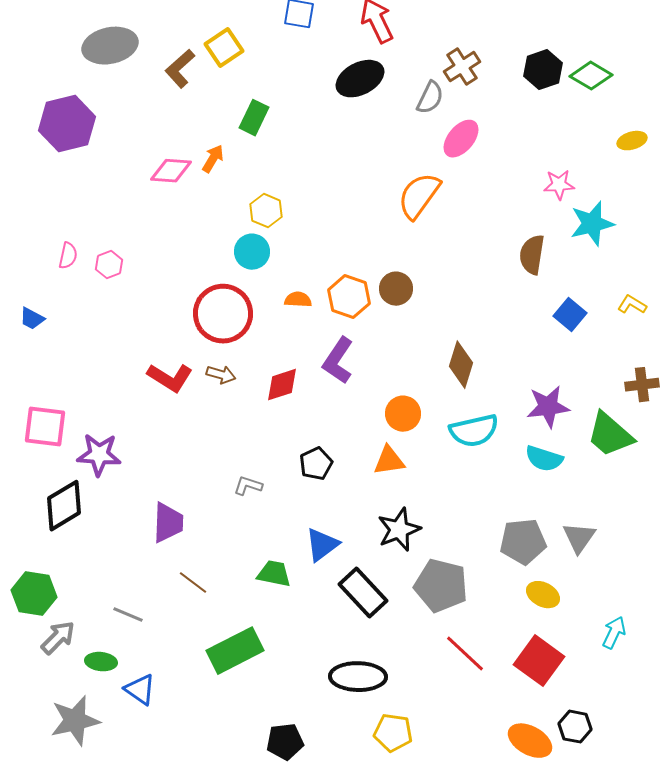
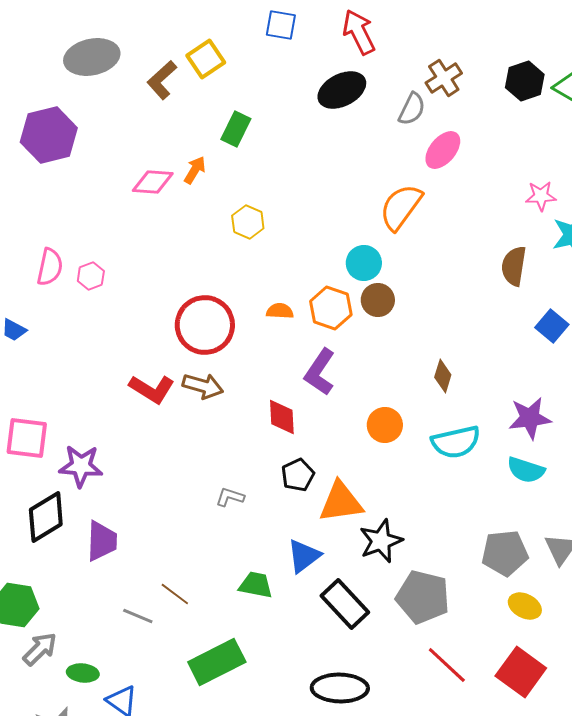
cyan circle: (252, 252) -> (364, 263), moved
pink semicircle: (68, 256) -> (50, 267), size x1.4
brown diamond: (461, 365) -> (443, 376), size x0.7
brown arrow: (221, 375) -> (203, 386), size x1.4
red diamond: (282, 385) -> (282, 417), moved, turned -75
orange triangle: (389, 461) -> (341, 502), moved, size x1.4
purple trapezoid: (168, 523) -> (102, 541), moved
gray line: (128, 615) -> (138, 616), moved

